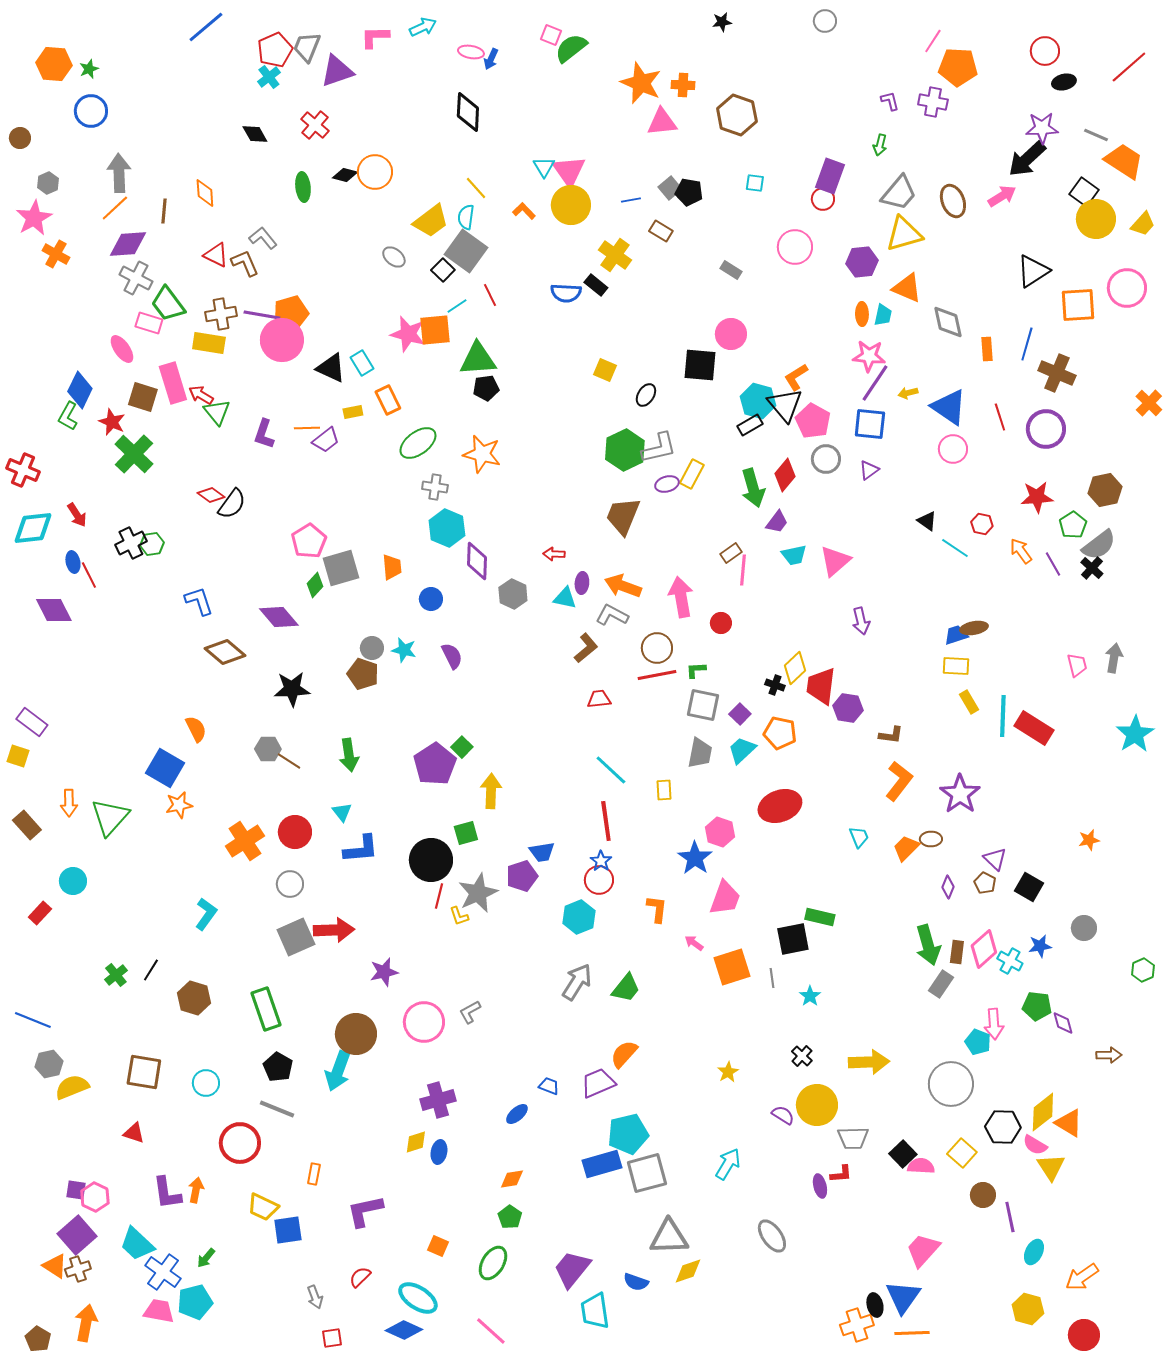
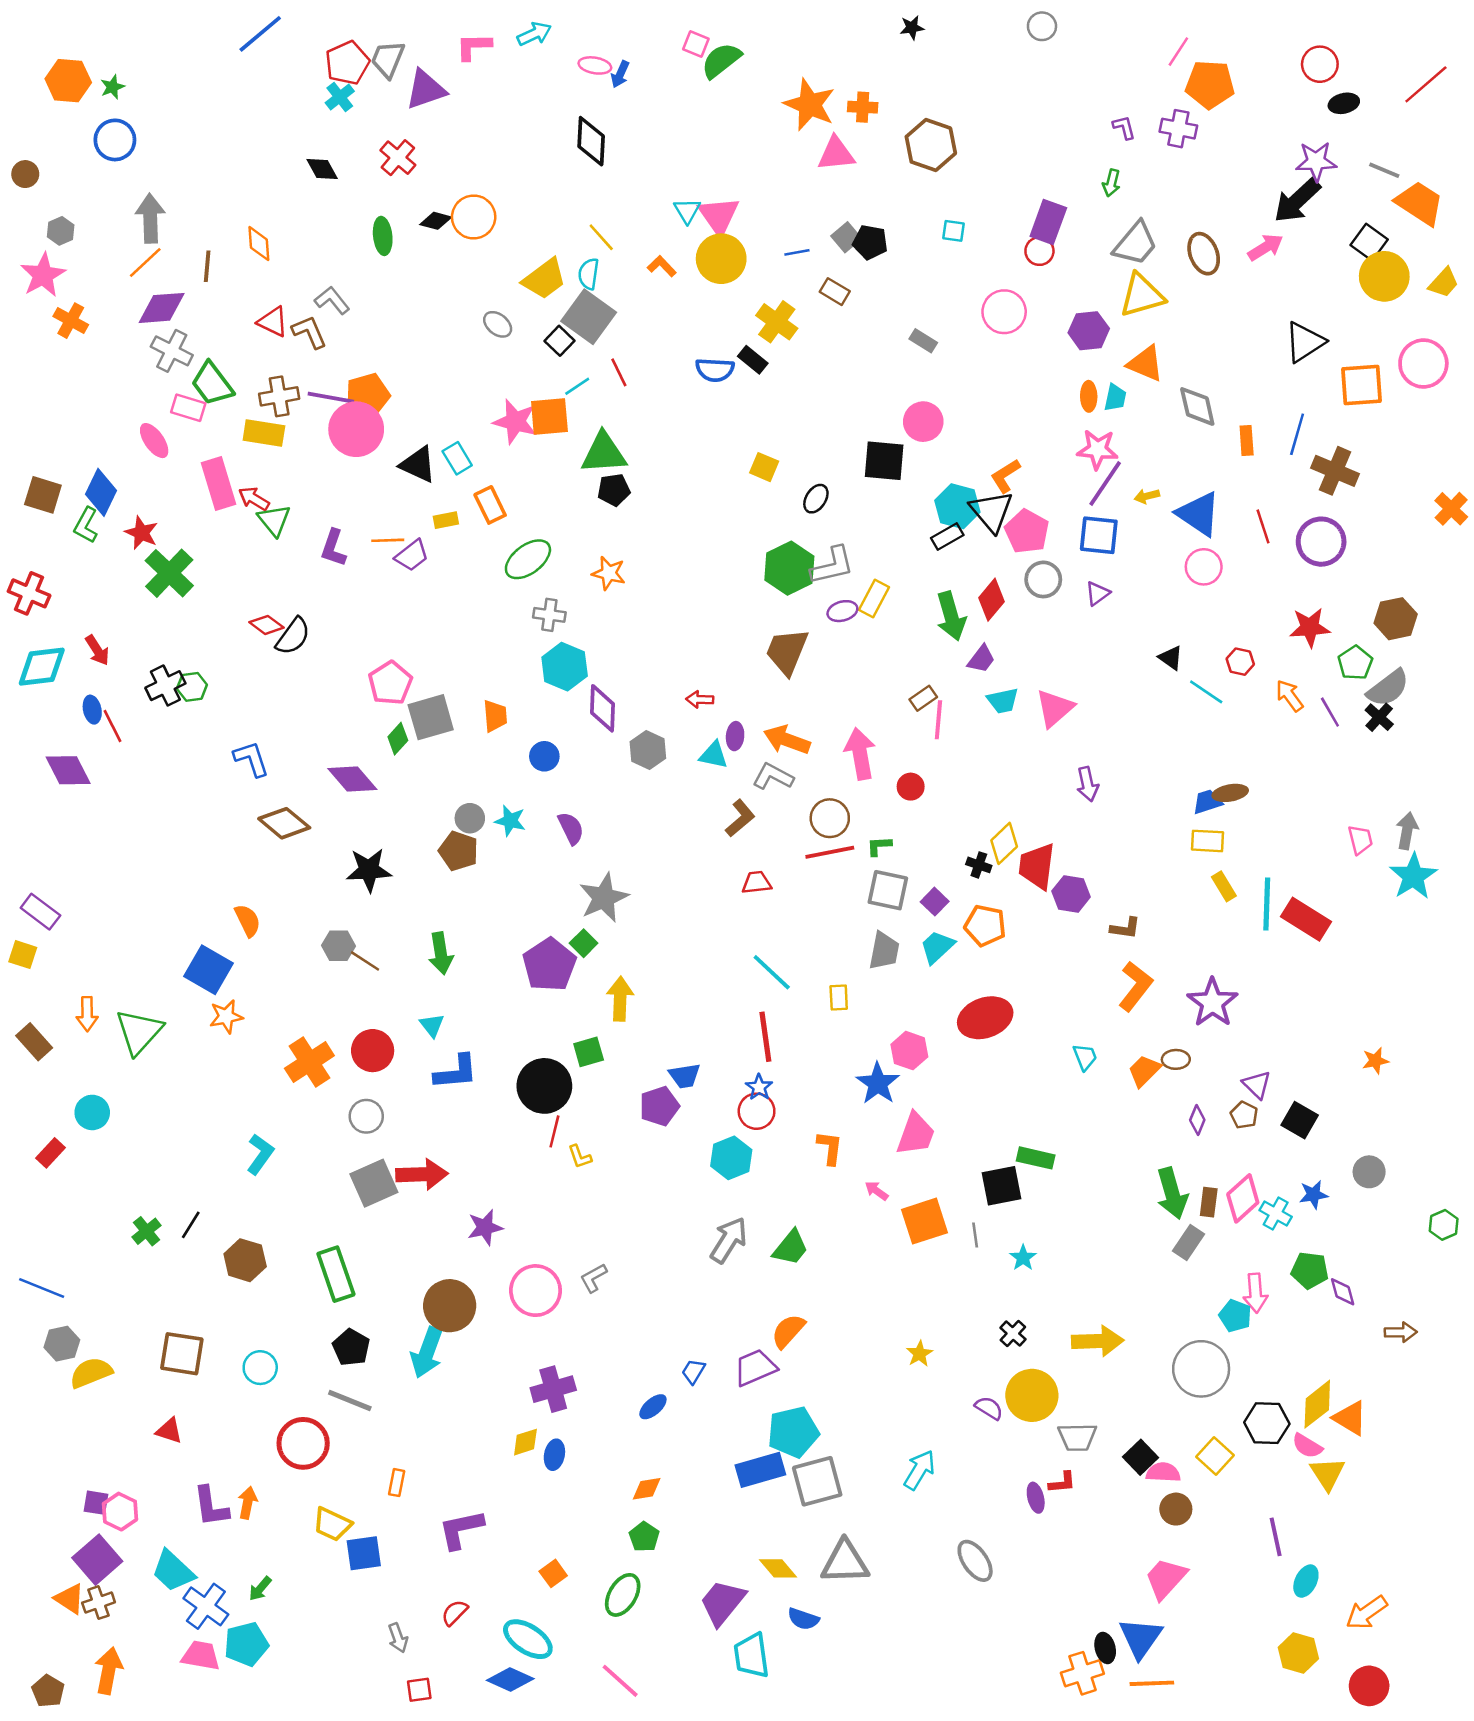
brown square: (143, 397) -> (43, 495), moved
orange star: (482, 454) -> (609, 573), size x0.7
cyan star: (1135, 734) -> (1413, 876), moved
gray star: (478, 893) -> (604, 898), moved
blue trapezoid: (549, 1086) -> (693, 1371), turned -80
brown circle: (983, 1195) -> (1176, 1509), moved
orange square: (438, 1246) -> (553, 1573), turned 30
yellow diamond: (688, 1271) -> (778, 1568), moved, turned 68

